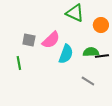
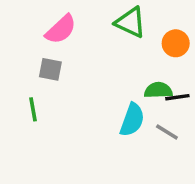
pink semicircle: (51, 40) -> (61, 29), moved
cyan semicircle: (66, 54) -> (132, 120), moved
gray line: (88, 81) -> (167, 132), moved

